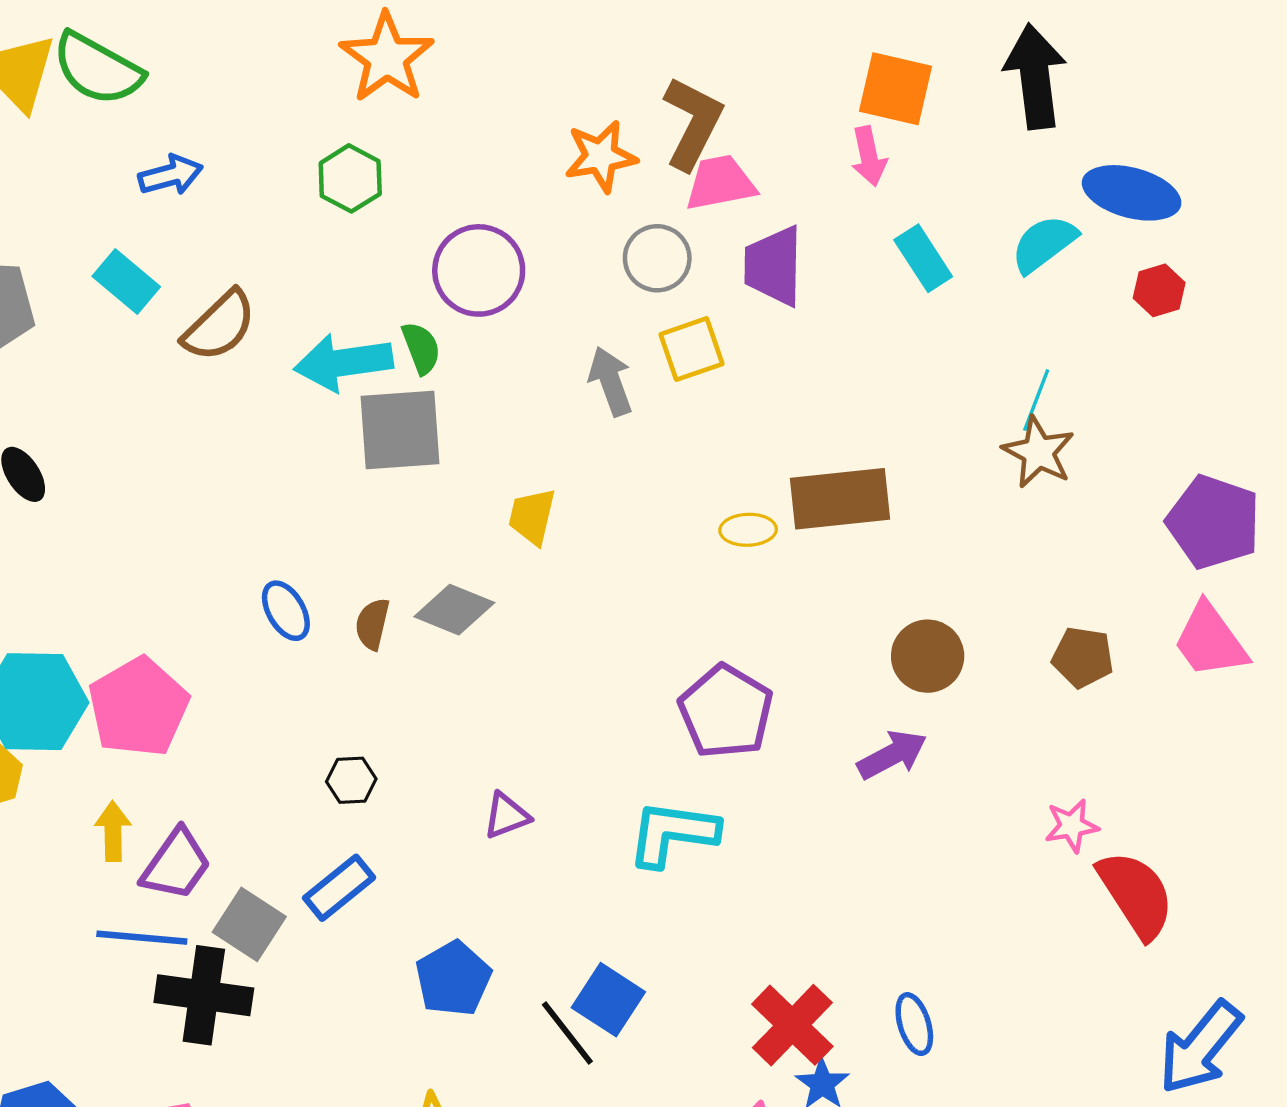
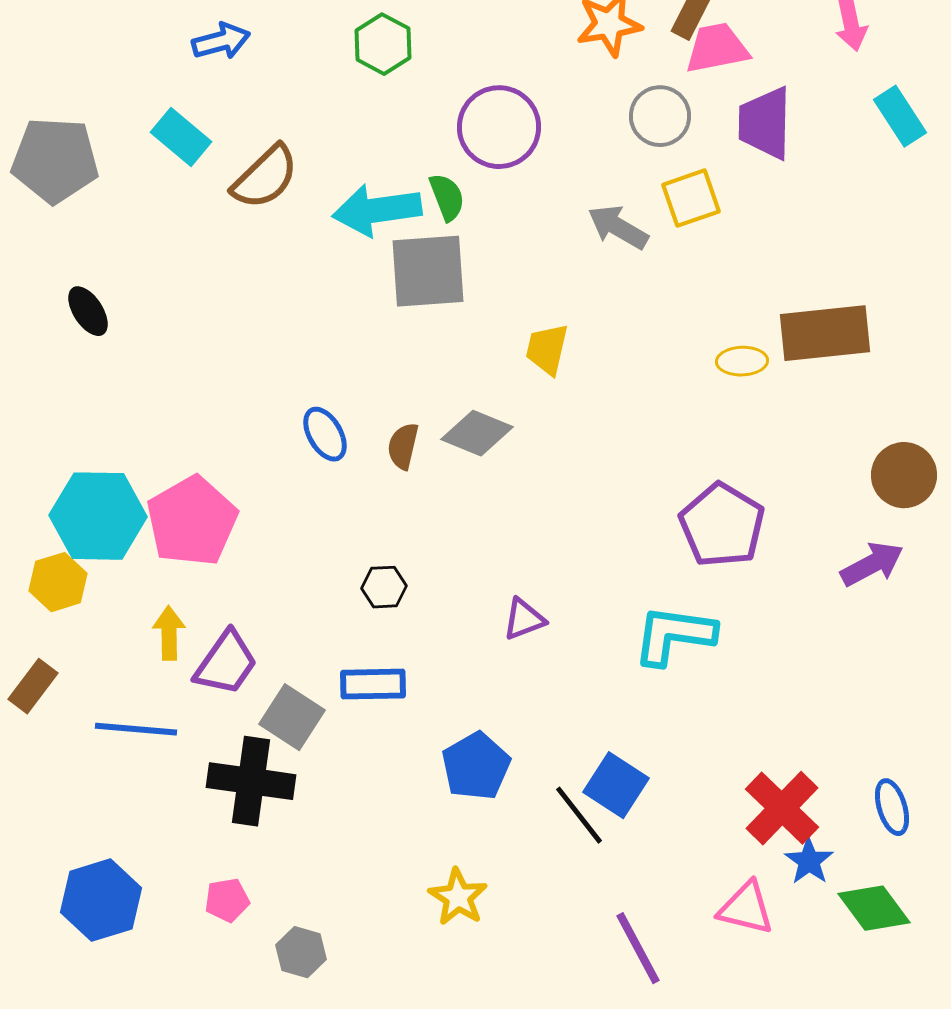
gray arrow: (611, 381) -> (618, 227), turned -40
blue rectangle: (339, 888) -> (373, 684), turned 38
blue line: (142, 938) -> (136, 729), moved

